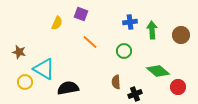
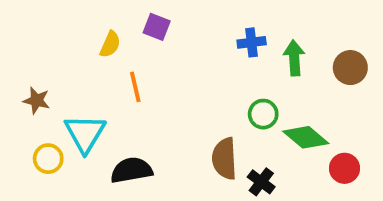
orange line: (90, 42) -> (135, 87), moved, turned 35
green circle: (124, 51) -> (263, 114), moved
cyan triangle: (44, 69) -> (85, 133), turned 30
brown semicircle: (116, 82) -> (224, 159), size x1.5
black cross: (135, 94) -> (261, 182), turned -32

